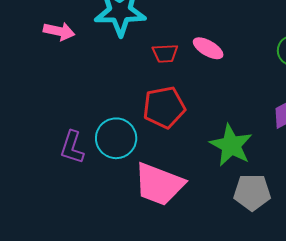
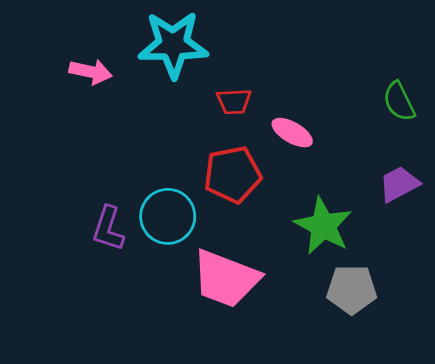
pink ellipse: (208, 48) -> (292, 133), moved

